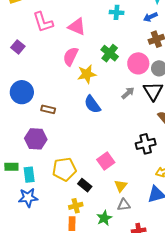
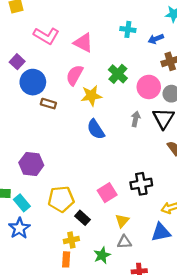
blue arrow: (150, 17) -> (156, 39), moved
pink L-shape: (43, 22) -> (46, 36), turned -45
blue circle: (22, 92) -> (33, 82), moved
gray arrow: (128, 93) -> (136, 119), turned -40
brown rectangle: (48, 109) -> (48, 104), moved
black cross: (146, 144) -> (141, 184), moved
cyan rectangle: (29, 175) -> (22, 203), turned -35
blue star: (28, 198) -> (19, 228), turned -30

